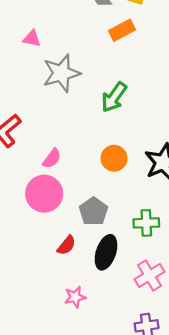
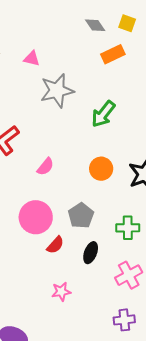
pink circle: (44, 194) -> (36, 217), moved
black ellipse: (106, 252) -> (91, 253), size x0.7

